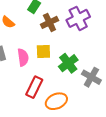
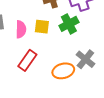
green cross: (68, 63) -> (69, 24), moved
orange ellipse: (56, 101) -> (63, 71), moved

